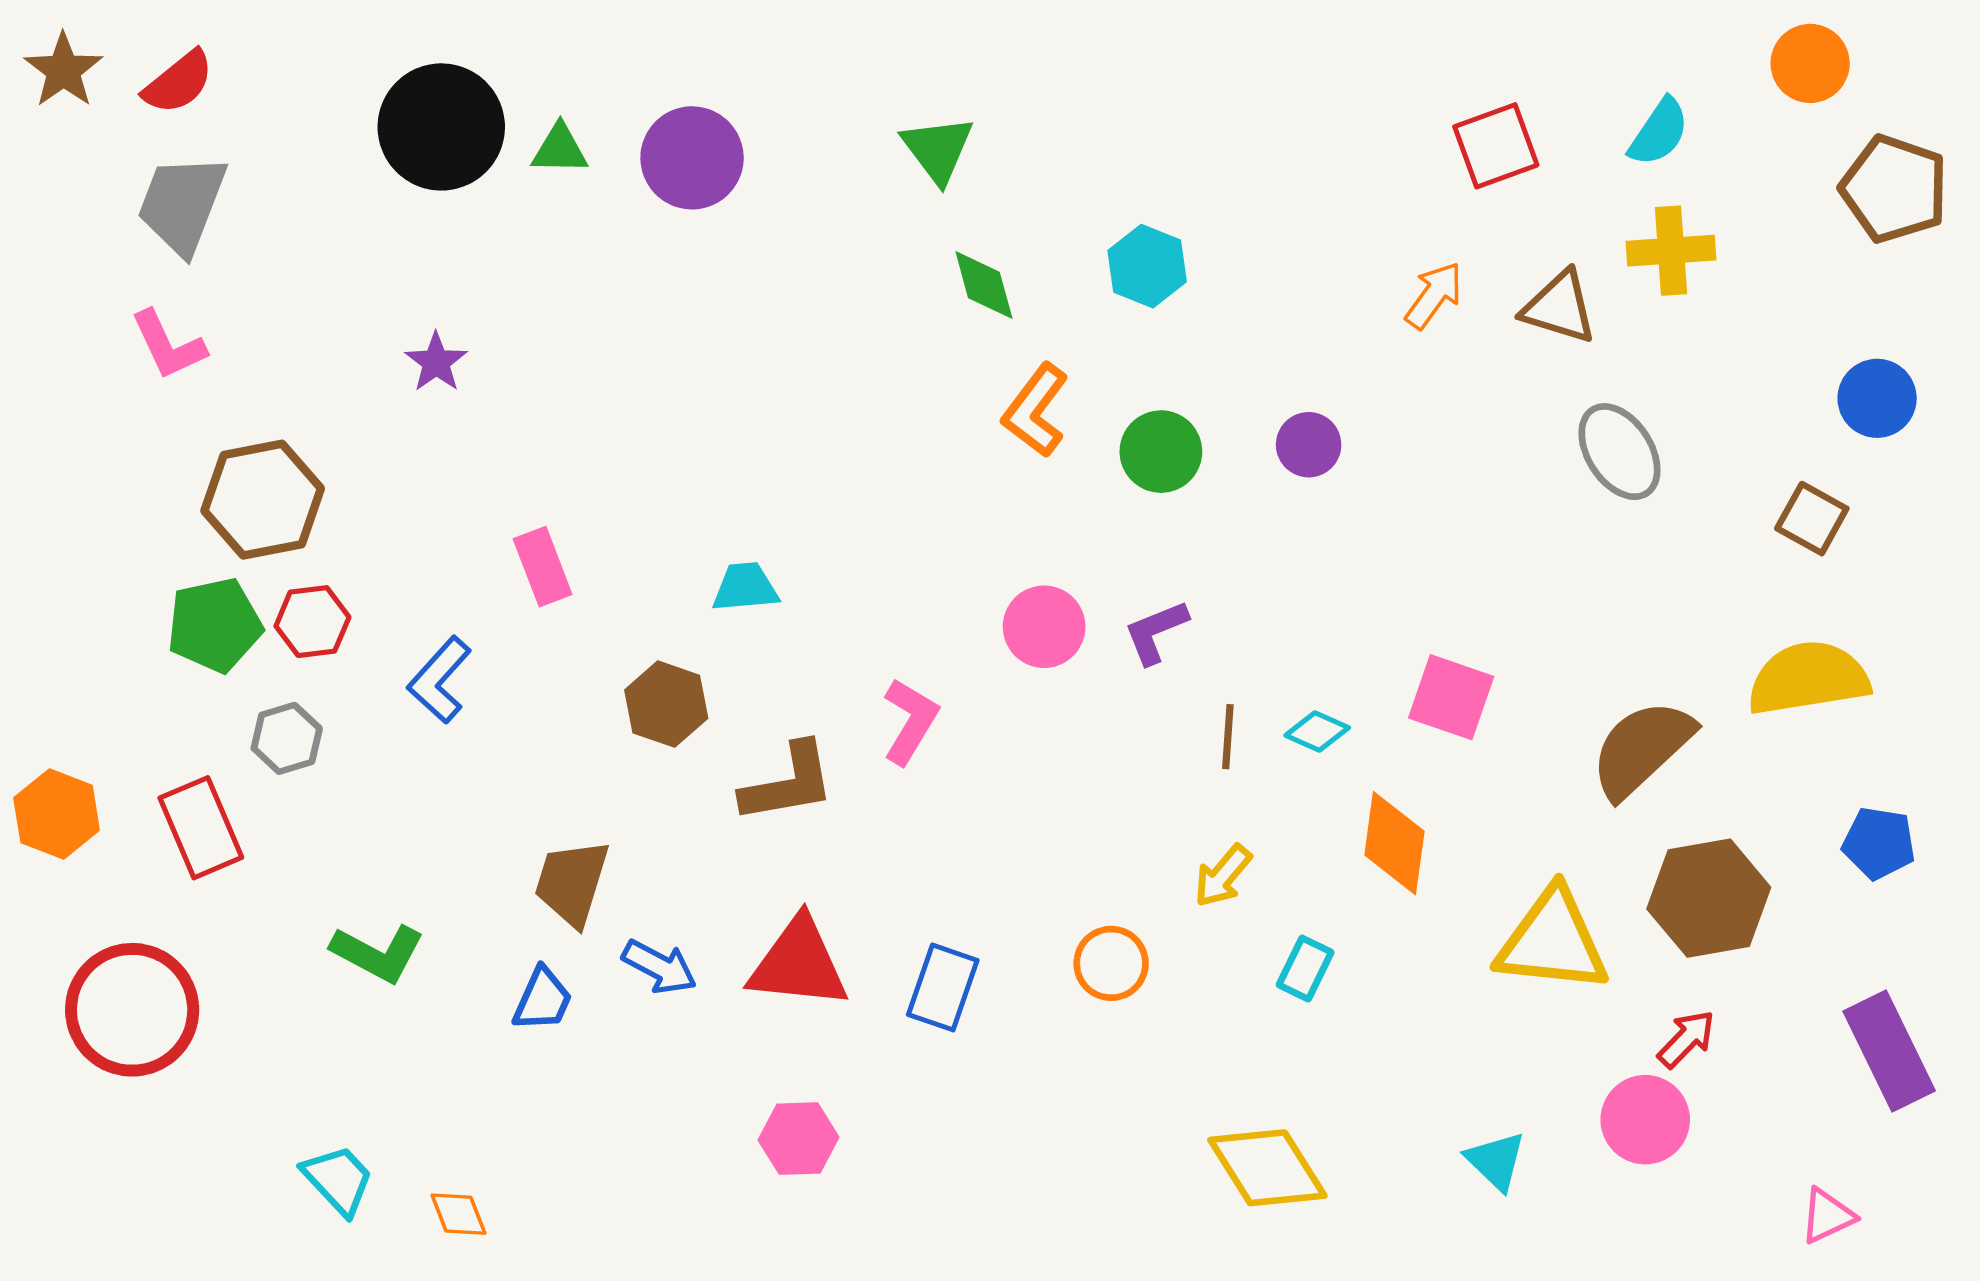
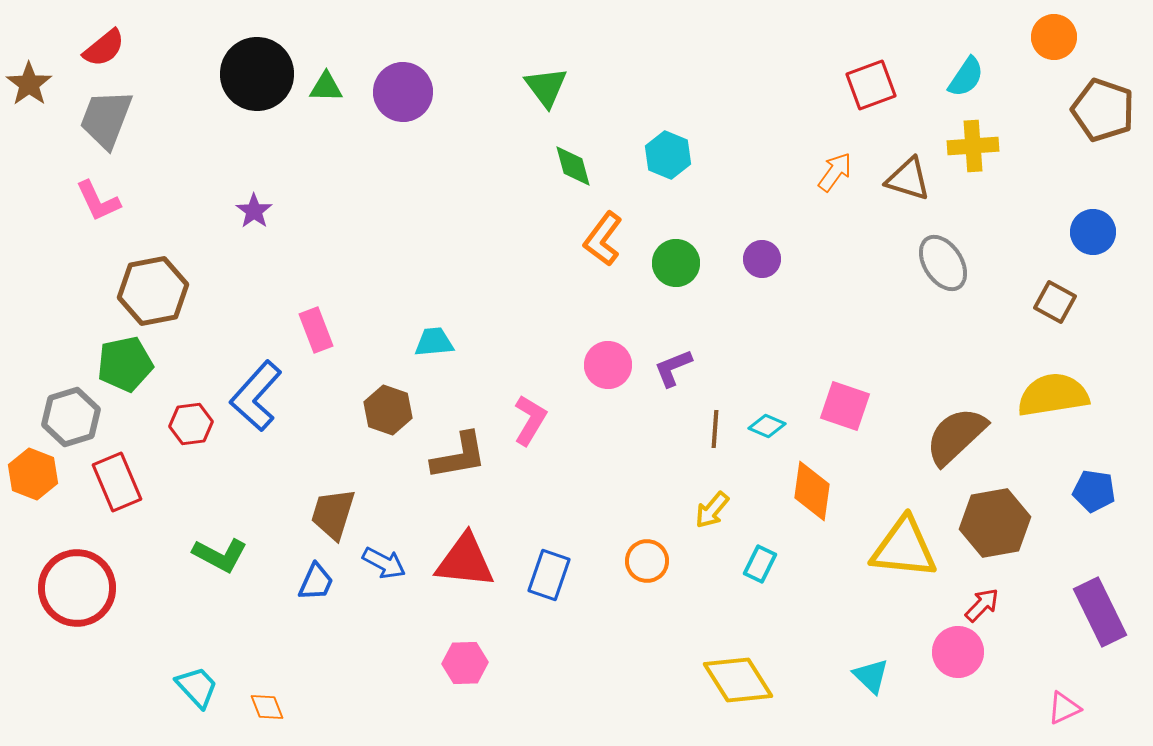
brown star: (63, 70) -> (29, 84), moved
red hexagon: (312, 622) -> (191, 424), moved
blue L-shape: (440, 680) -> (256, 396), size x1.4
gray hexagon: (287, 738) -> (71, 417), moved, size x1.4

